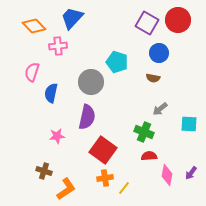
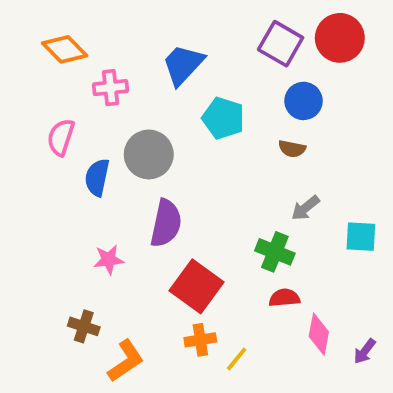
blue trapezoid: (72, 18) -> (183, 65), moved
gray circle: (91, 82) -> (149, 154), moved
purple arrow: (191, 173) -> (365, 351), moved

